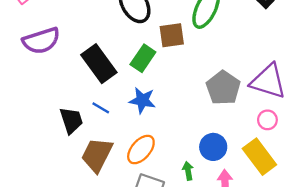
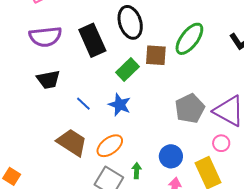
black rectangle: (99, 64) -> (92, 40), moved
black trapezoid: (71, 120) -> (48, 80), moved, turned 85
brown trapezoid: (97, 155) -> (72, 142), turned 84
green arrow: (188, 171) -> (137, 171), moved

